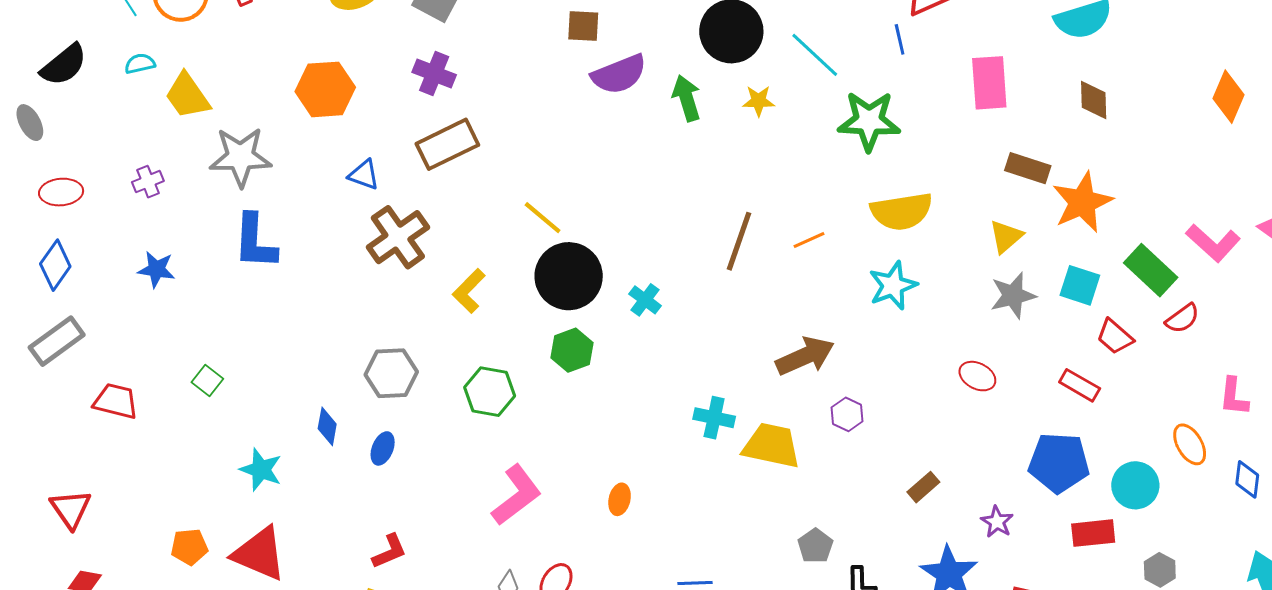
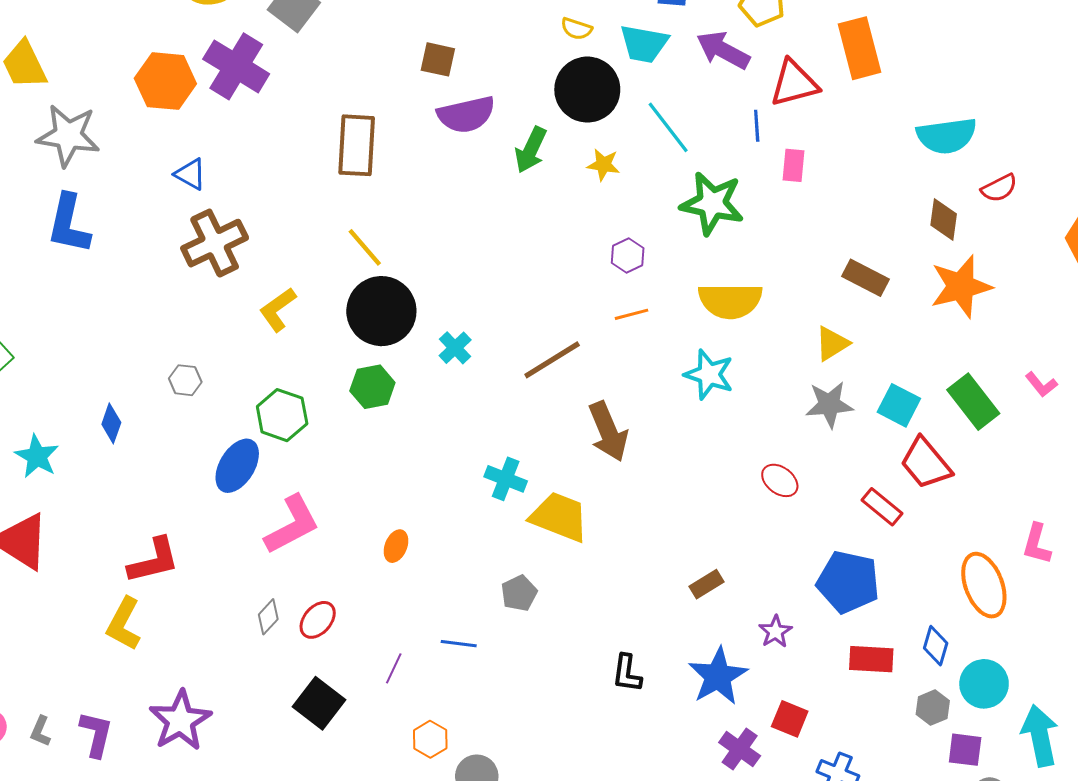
purple cross: (434, 74) -> (236, 66), moved, size x1.5
pink rectangle: (989, 83) -> (794, 165), moved, size x0.6
green arrow: (687, 98) -> (531, 150), turned -147
brown rectangle: (447, 144) -> (357, 145), moved, turned -70
orange star: (1082, 202) -> (961, 286), moved
brown line: (739, 241) -> (552, 360), moved, turned 30
pink L-shape: (1213, 243) -> (1041, 384), size x0.6
cyan star: (893, 286) -> (709, 374), turned 30
red semicircle: (1182, 318) -> (999, 188), moved
red trapezoid: (1115, 337) -> (926, 463), size x1.4
brown arrow: (805, 356) -> (608, 431), turned 82
gray hexagon: (391, 373) -> (185, 380), size x0.6
purple hexagon: (847, 414) -> (628, 256), moved
orange ellipse: (1190, 444) -> (984, 585), size x1.5
blue ellipse: (383, 448) -> (237, 466), moved, size x1.6
blue diamond: (1247, 479) -> (936, 646), moved
cyan circle: (1135, 485) -> (984, 684), moved
gray pentagon: (815, 546) -> (519, 593), moved
red L-shape: (389, 551) -> (154, 561), size x1.4

